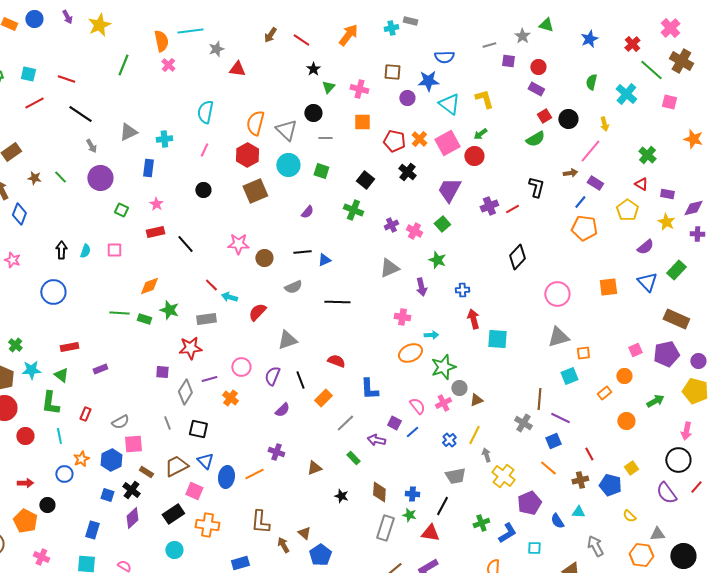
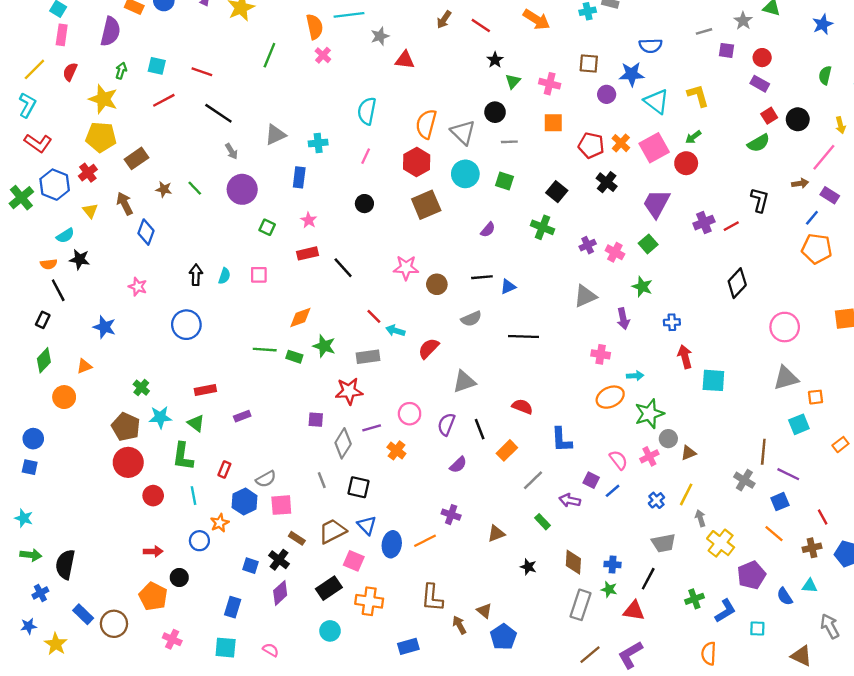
orange arrow: (348, 35) -> (537, 20), turned 85
blue hexagon: (111, 460) -> (245, 502), moved

